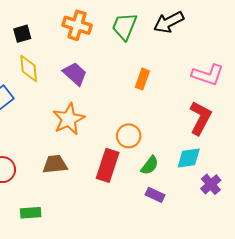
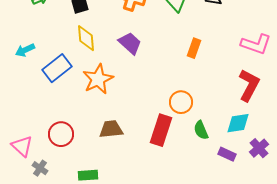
orange star: (69, 119) -> (98, 79), moved
green semicircle: (150, 165) -> (201, 130), turned 120
purple rectangle: (155, 195) -> (227, 154), moved

